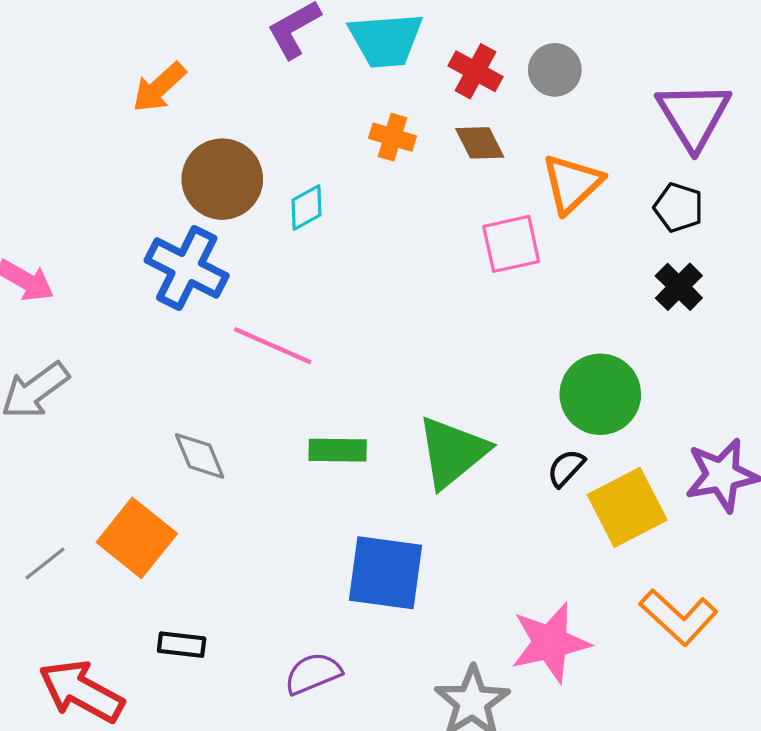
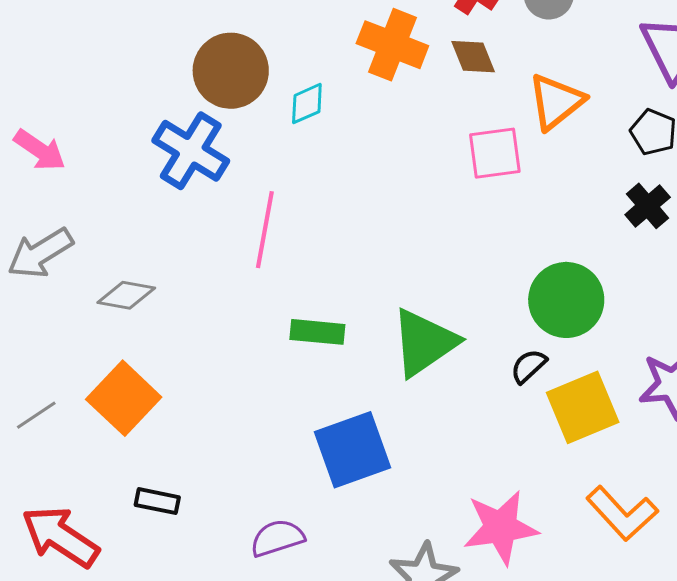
orange cross: (392, 137) -> (392, 45), size x1.6
pink line: (273, 346) -> (265, 230), turned 72
gray diamond: (200, 456) -> (126, 295), moved, turned -62
blue square: (385, 573) -> (353, 450), turned -32

